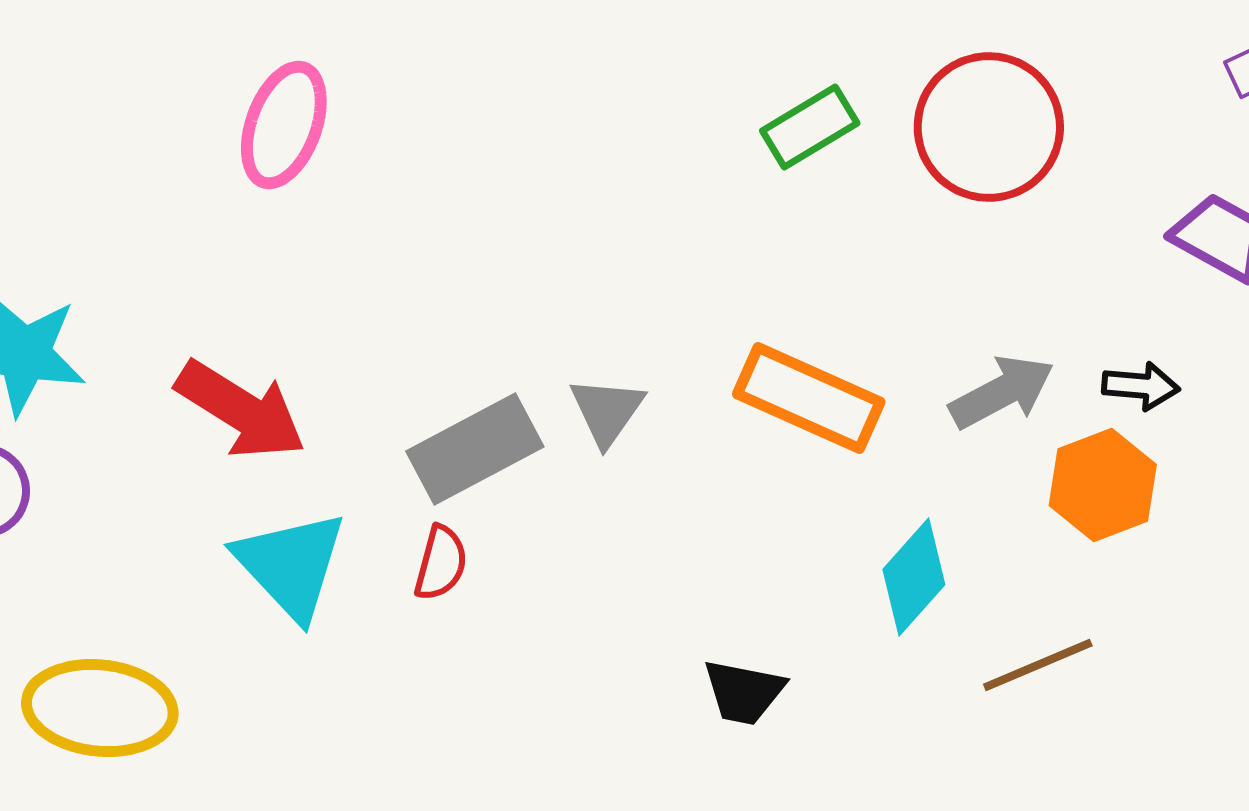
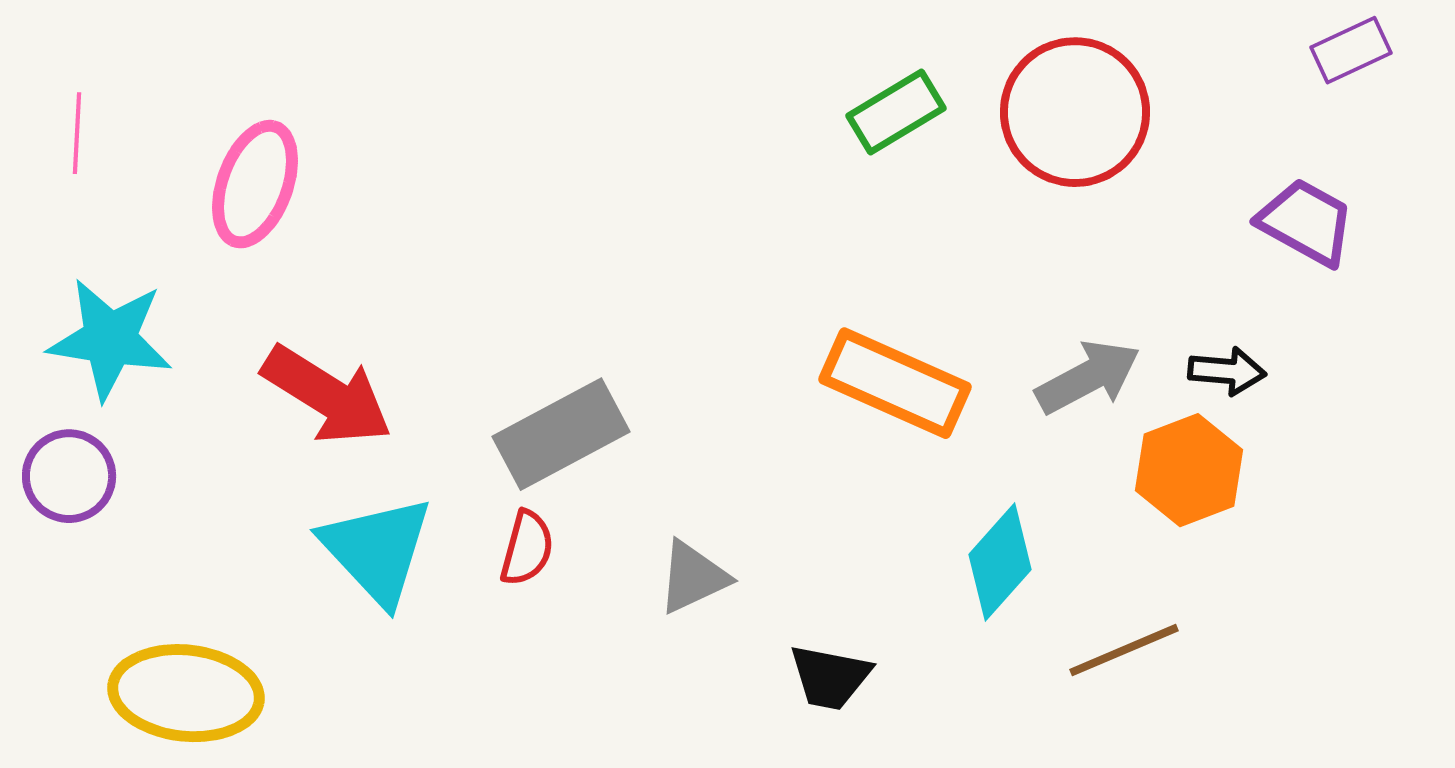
pink ellipse: (284, 125) -> (255, 184), moved
gray triangle: (607, 411) -> (693, 577), moved, turned 30

